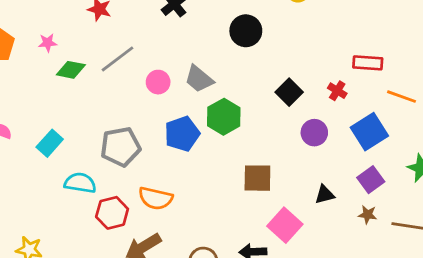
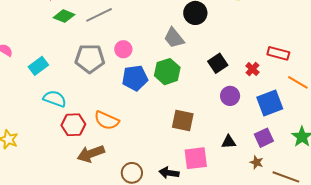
gray trapezoid: (199, 79) -> (174, 38), moved
pink circle: (158, 82) -> (123, 49), moved
gray pentagon: (121, 147) -> (90, 59), moved
pink square: (285, 225) -> (196, 158), turned 30

